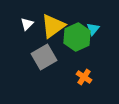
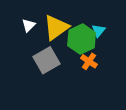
orange cross: (84, 77) -> (89, 61), moved

